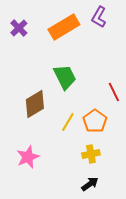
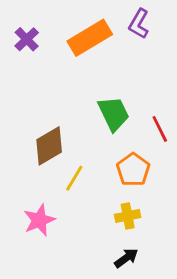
green trapezoid: (65, 77) -> (114, 114), moved
yellow line: (68, 122) -> (74, 178), moved

